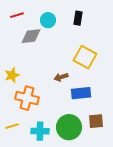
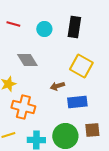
red line: (17, 15) -> (13, 24), turned 32
black rectangle: (78, 18) -> (74, 27), size x1.5
gray diamond: (31, 36) -> (27, 60), moved, turned 65

